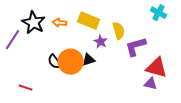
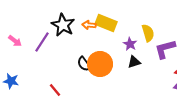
yellow rectangle: (89, 21) -> (106, 23), moved
black triangle: (89, 60) -> (134, 62), moved
red line: (26, 88) -> (55, 90), turned 32

